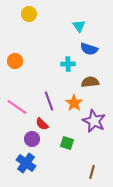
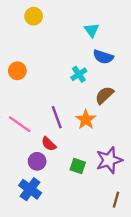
cyan cross: (68, 64) -> (79, 74), turned -32
brown semicircle: (90, 82) -> (104, 95), turned -36
purple star: (94, 121) -> (109, 160), moved, turned 30
brown line: (92, 172) -> (116, 200), moved

